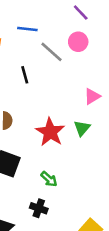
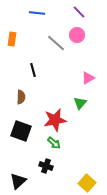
blue line: (27, 29) -> (37, 13), moved
black line: (25, 75) -> (33, 70), moved
red star: (50, 132) -> (55, 120), moved, turned 30

